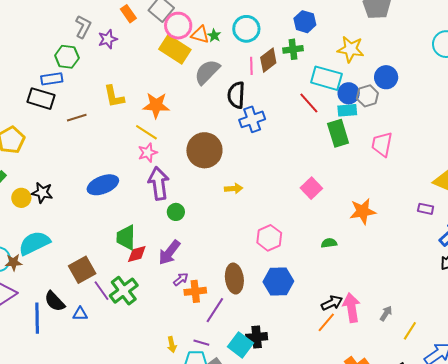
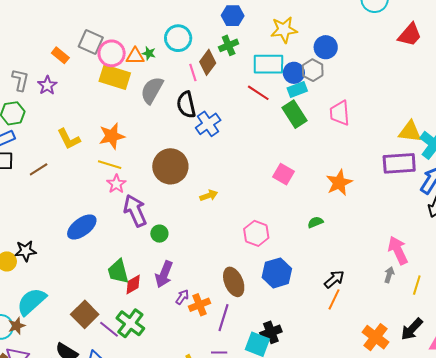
purple rectangle: (426, 209) -> (399, 163), size x2.0
pink arrow: (351, 308) -> (398, 250), moved

